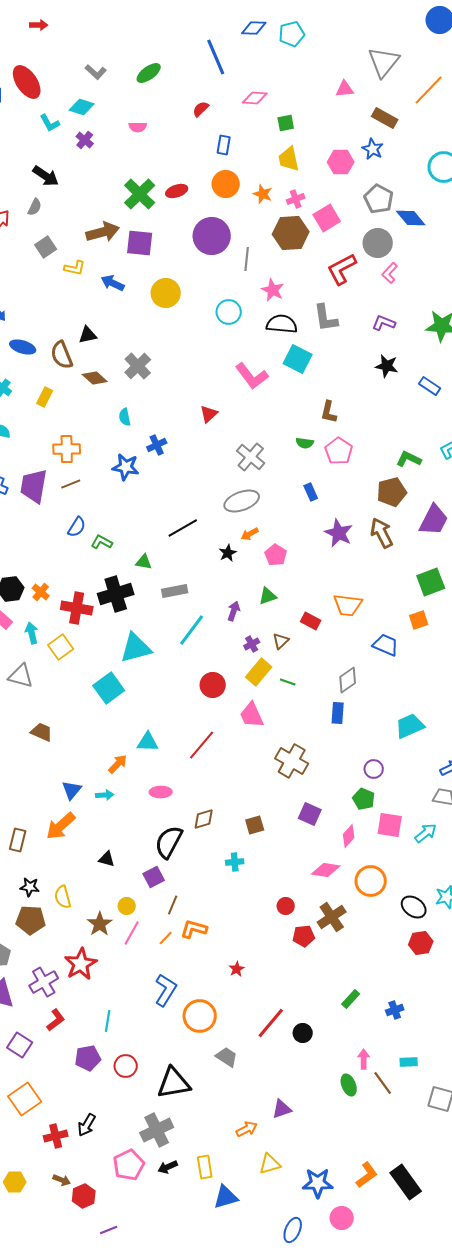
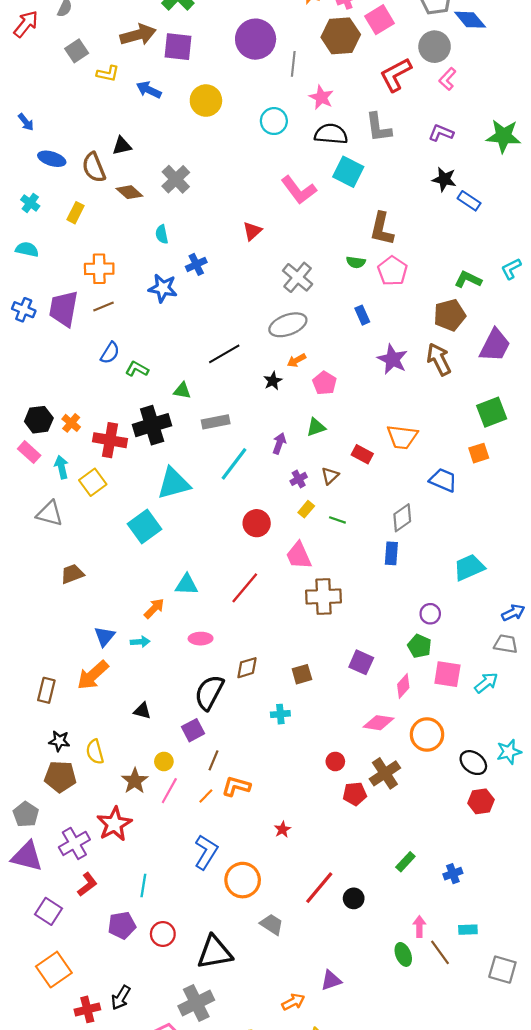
blue rectangle: (430, 386) -> (469, 201), moved
brown L-shape: (329, 412) -> (382, 229), size x1.4
yellow rectangle: (259, 672) -> (306, 509), size x0.6
brown trapezoid: (42, 732) -> (72, 574), turned -45
brown cross: (292, 761) -> (323, 597), moved, turned -32

